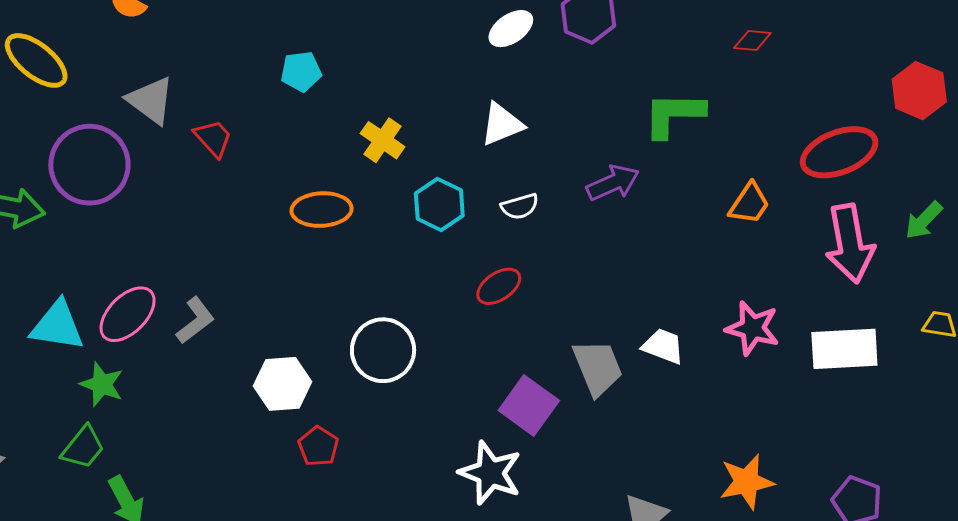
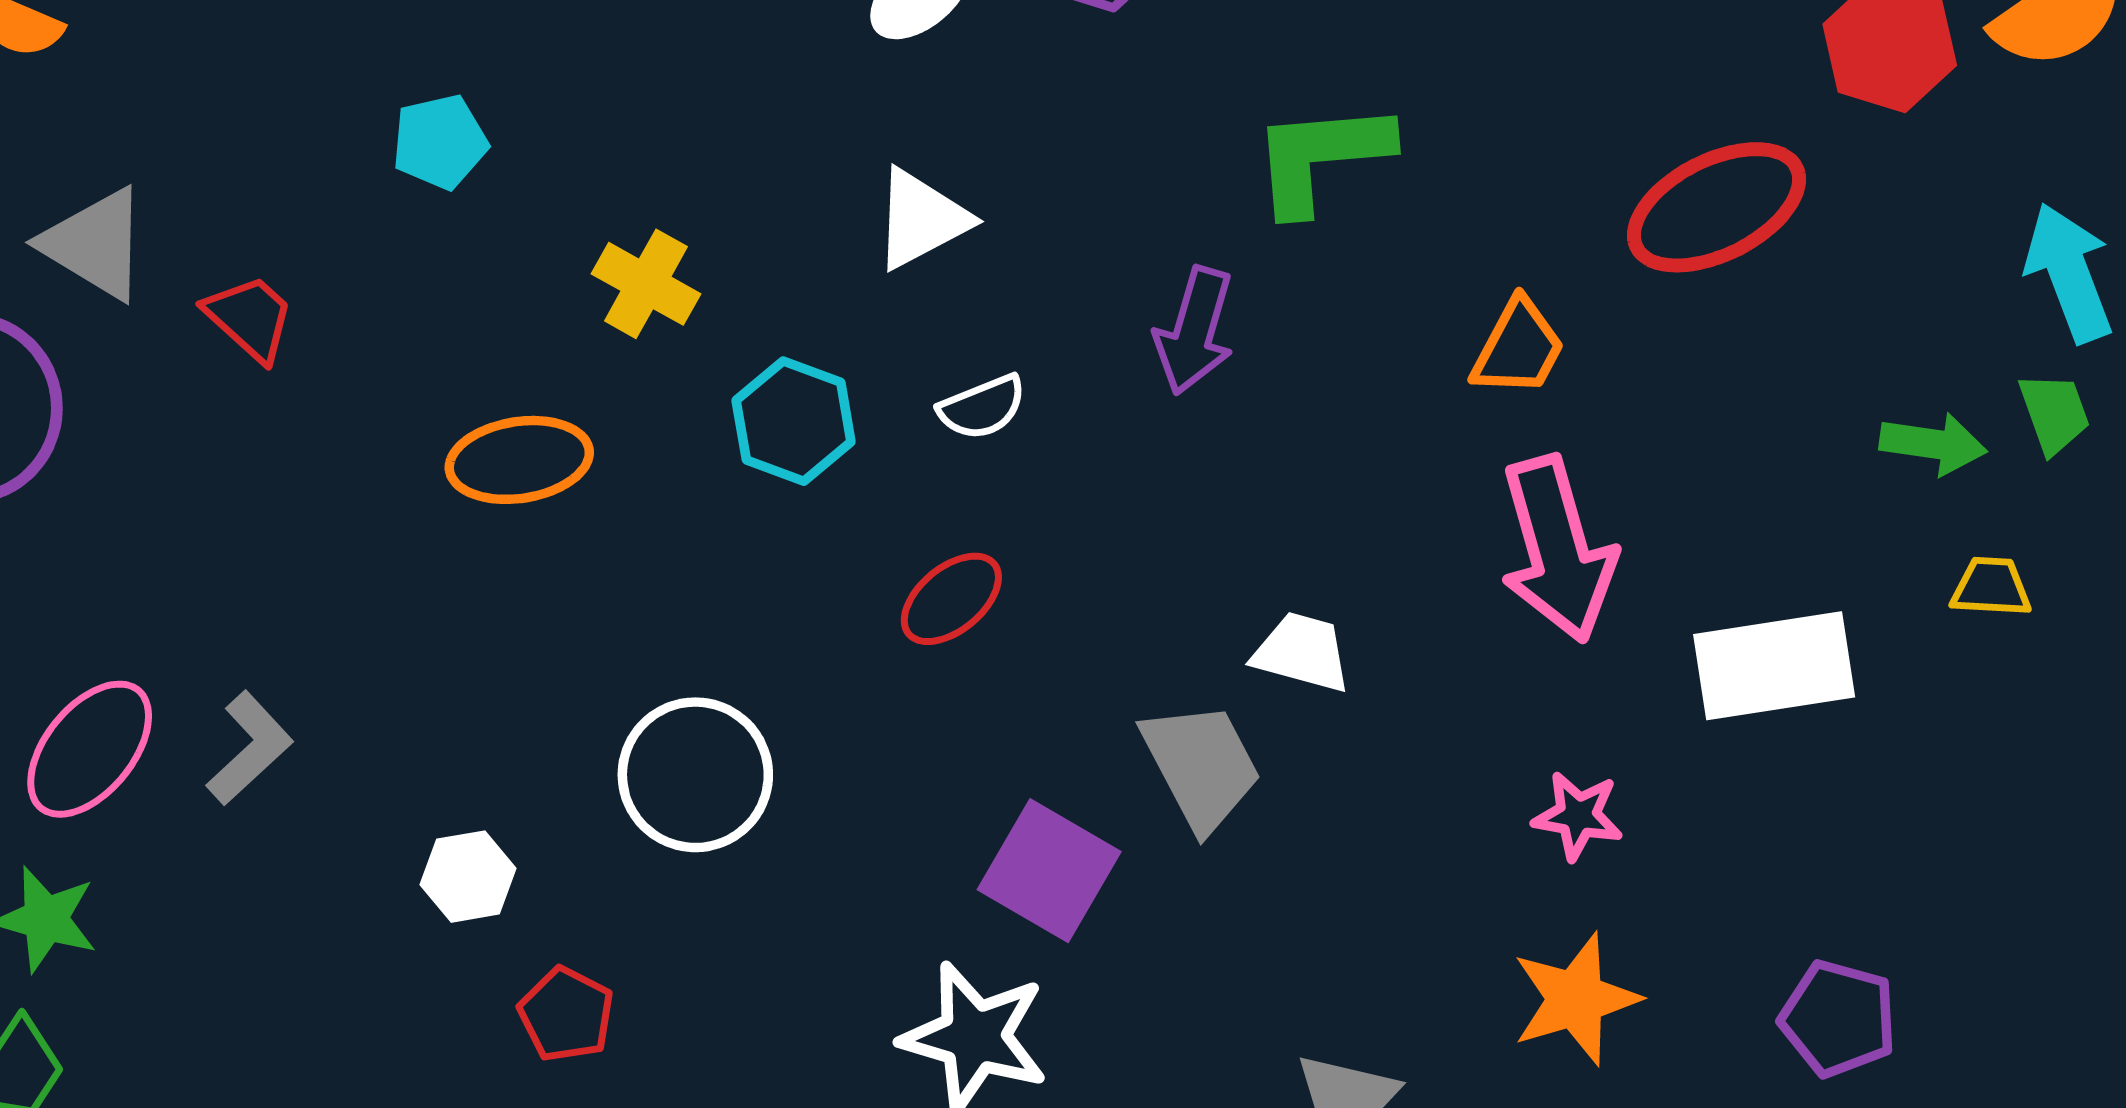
purple arrow: (613, 183) -> (1194, 331), turned 136
green arrow: (924, 220) -> (1933, 444), moved, turned -120
pink arrow: (850, 244) -> (1558, 549), moved
pink star: (752, 328) -> (1578, 816), moved, size x0.7
white trapezoid: (663, 346) -> (1302, 652), moved
white hexagon: (283, 384) -> (468, 877), size x0.7

